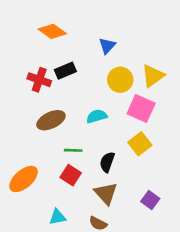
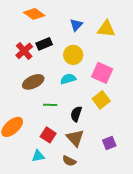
yellow triangle: (153, 76) -> (106, 29), moved, turned 42
red cross: (39, 80) -> (24, 51), turned 30
yellow circle: (120, 80) -> (73, 55), moved
red square: (71, 175) -> (48, 135), moved
purple square: (150, 200) -> (109, 143), turned 32

